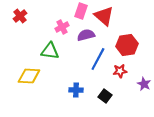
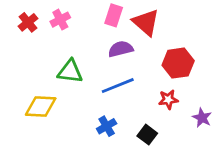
pink cross: (62, 27) -> (60, 20), moved
blue line: (98, 59) -> (118, 86), moved, turned 40
blue cross: (76, 90) -> (107, 126), turned -32

